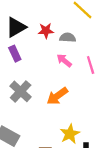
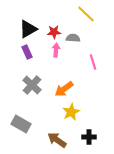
pink arrow: (64, 60) -> (56, 50), moved, turned 56
yellow star: (70, 134) -> (71, 112), moved

